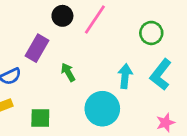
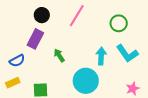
black circle: (62, 16) -> (42, 15), moved
cyan L-shape: (161, 75) -> (127, 53), turned -70

